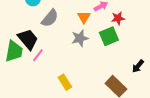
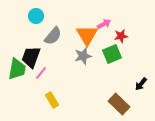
orange triangle: (84, 17) -> (87, 35), size x1.6
black trapezoid: (28, 39) -> (31, 57), turned -120
yellow rectangle: (65, 82) -> (52, 100), moved

